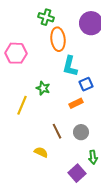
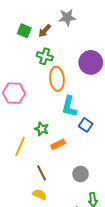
blue square: (86, 84) -> (86, 125), turned -32
orange rectangle: (76, 103) -> (58, 144), moved
brown line: (57, 131) -> (42, 173), moved

